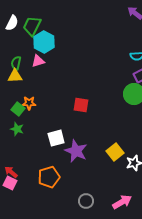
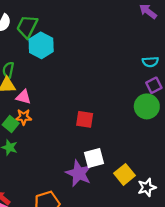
pink triangle: (38, 61) -> (24, 97), moved, turned 32
white square: (56, 138) -> (94, 158), moved

